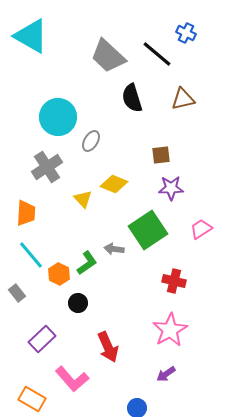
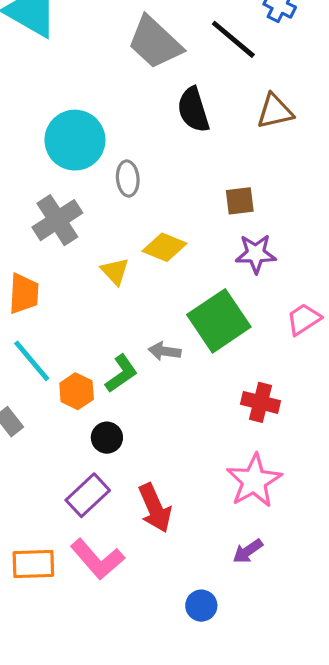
gray ellipse: (91, 141) -> (128, 178), turned -35
purple rectangle: (42, 339) -> (88, 495), moved
orange rectangle: (32, 399) -> (33, 564), moved, turned -32

